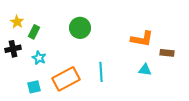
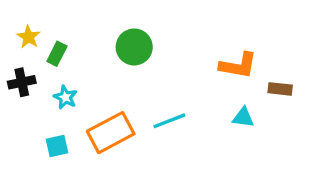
cyan line: (101, 72) -> (169, 121), turned 72

